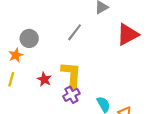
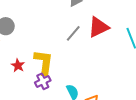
gray line: (75, 32) -> (73, 33), moved

